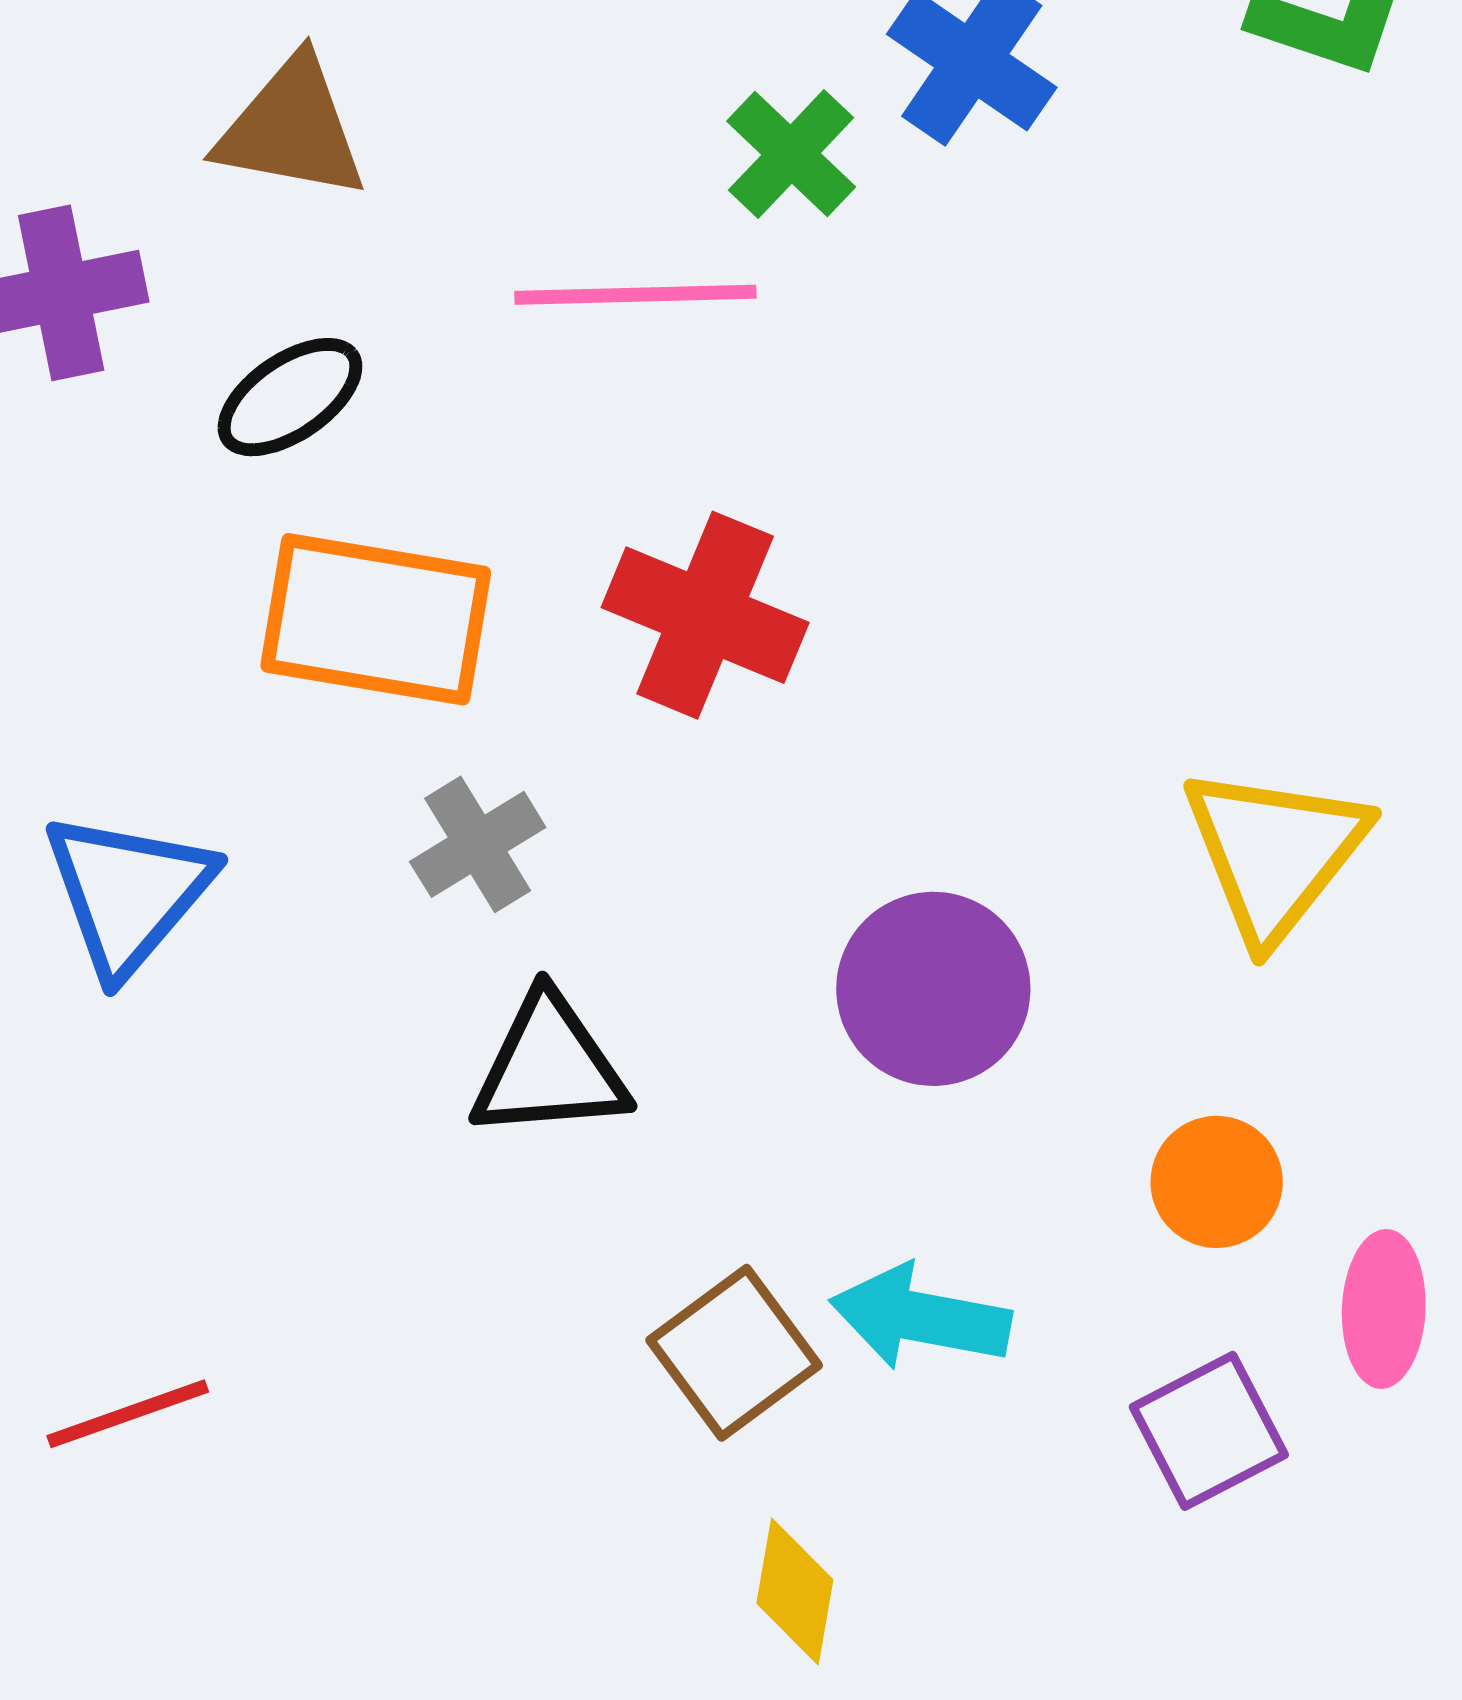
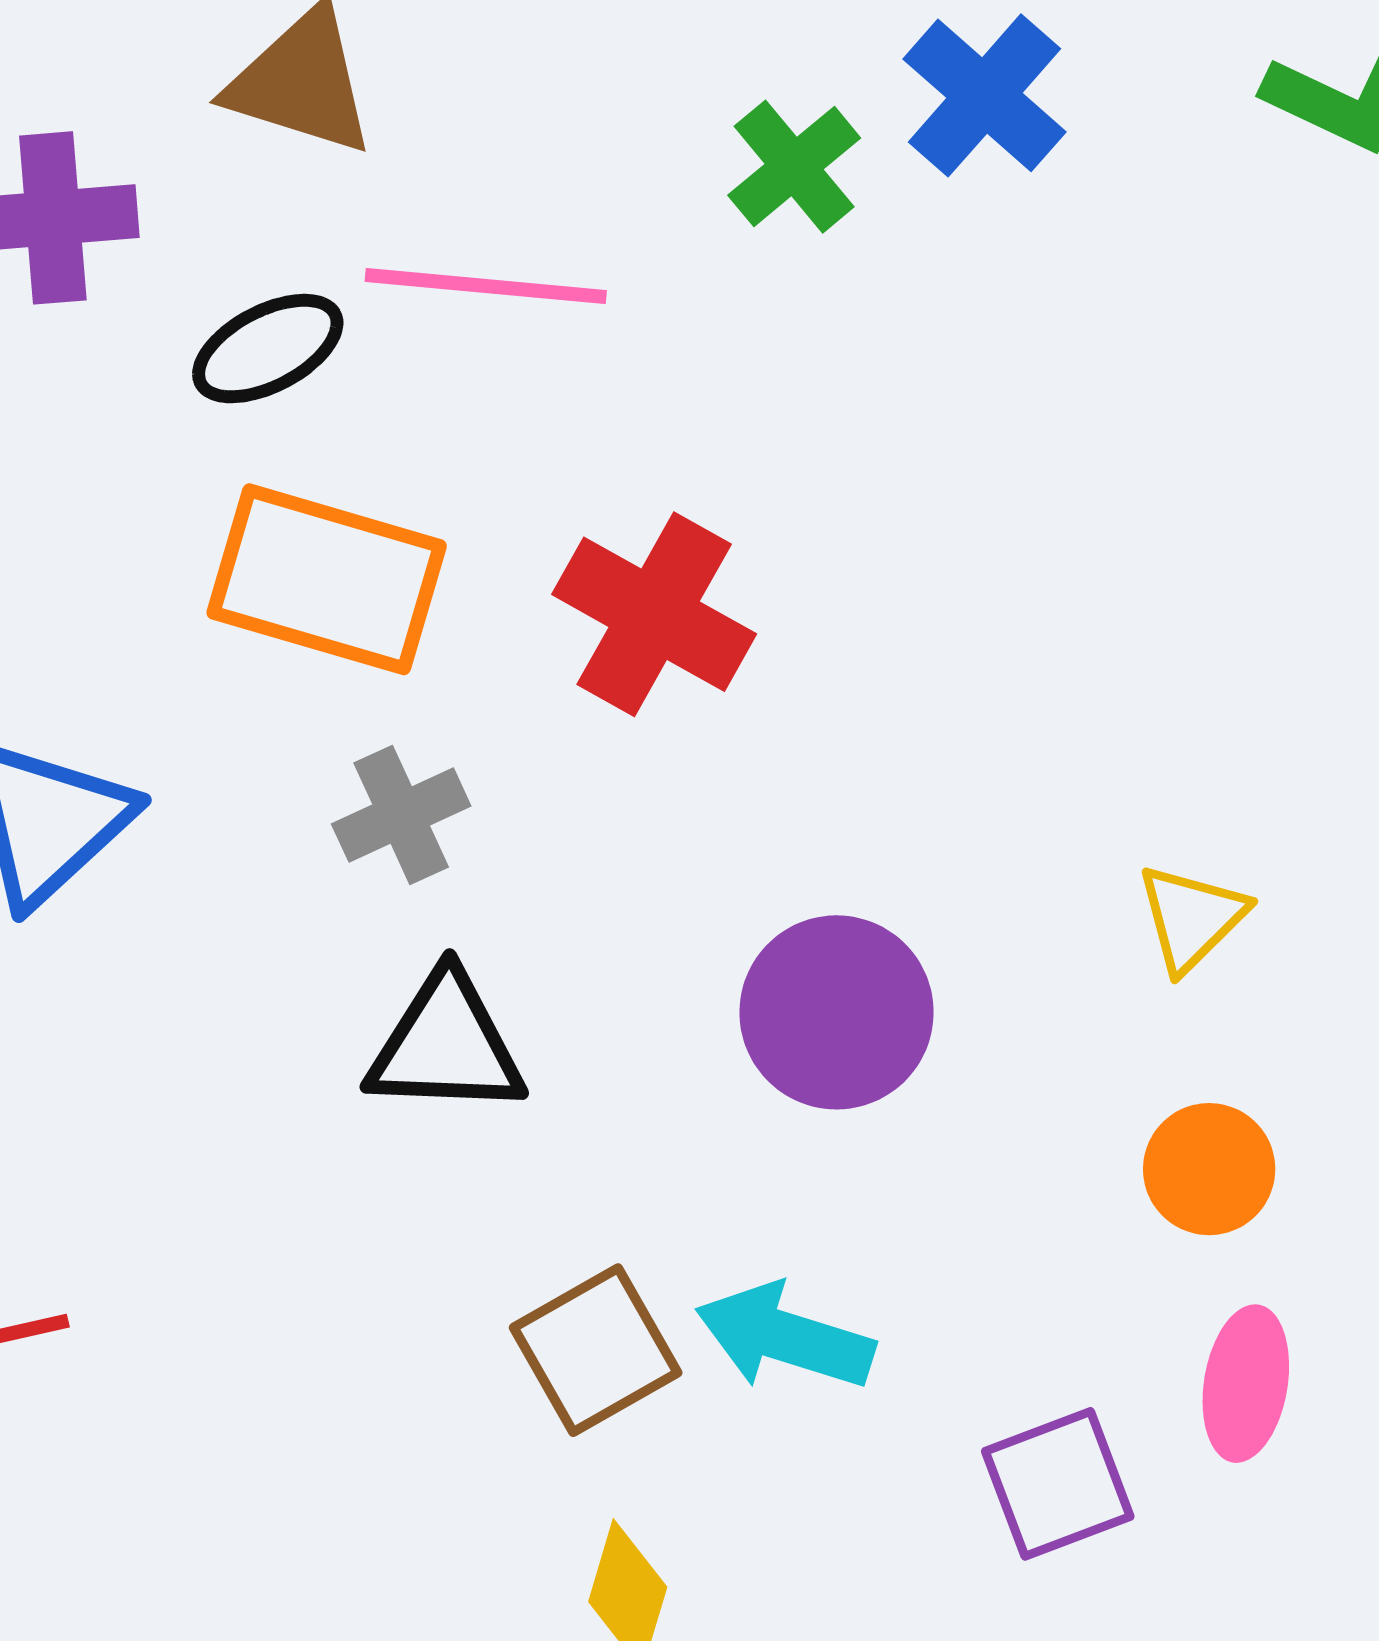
pink line: (635, 295) -> (486, 286), moved
yellow triangle: (1275, 853) -> (1192, 918), size x0.6
orange circle: (1217, 1182) -> (1209, 1169), moved

